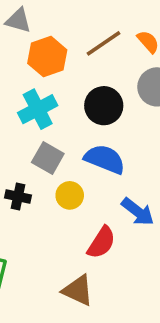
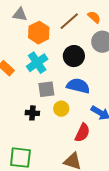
gray square: (48, 158) -> (46, 89), turned -30

